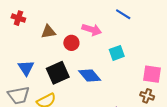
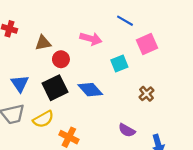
red circle: (71, 43) -> (61, 59), moved
pink square: (152, 74) -> (147, 44), moved, turned -30
brown cross: (147, 96) -> (146, 94), moved, turned 32

